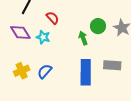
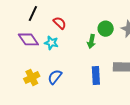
green arrow: (83, 38) -> (91, 41), turned -144
blue rectangle: (86, 72) -> (96, 75), size x0.7

